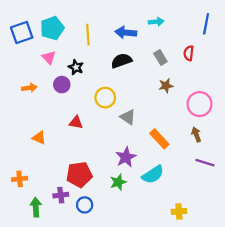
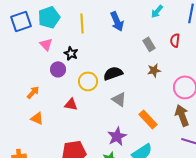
cyan arrow: (156, 22) -> (157, 11), moved, turned 136
blue arrow: (126, 33) -> (117, 21), turned -120
black semicircle: (121, 61) -> (113, 73), moved
orange arrow: (29, 88) -> (33, 92), moved, turned -40
yellow circle: (105, 98) -> (88, 81), moved
brown arrow: (196, 134) -> (182, 115), size x1.5

